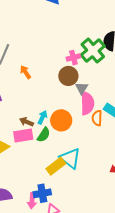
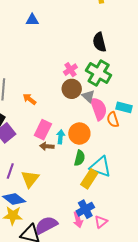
green cross: (93, 51) -> (99, 73), moved
green semicircle: (44, 135) -> (80, 158), moved
pink rectangle: (23, 136) -> (43, 130), moved, turned -36

